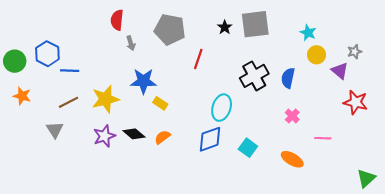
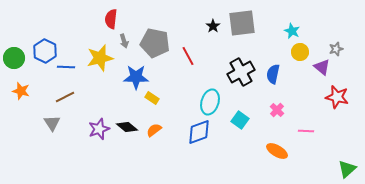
gray pentagon: (170, 29) -> (155, 43), moved
red line: (198, 59) -> (188, 56), turned -48
yellow star: (105, 99) -> (100, 58), moved
cyan square: (248, 148) -> (240, 120), moved

